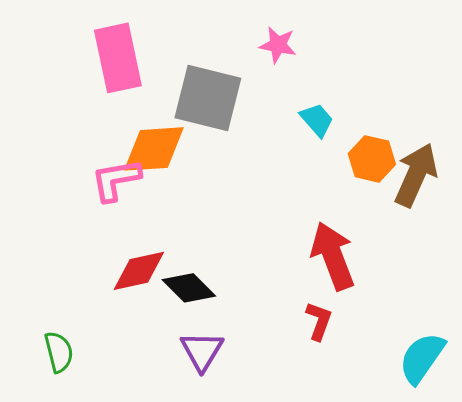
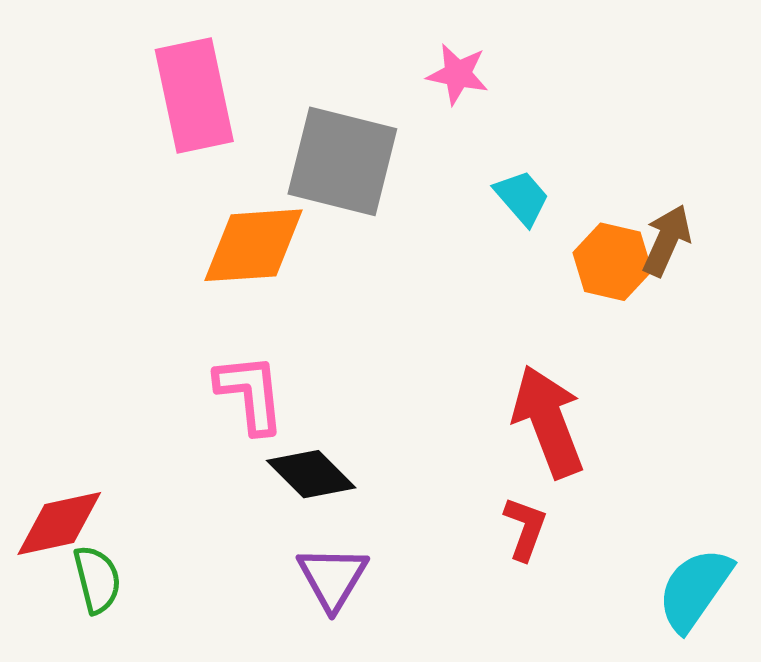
brown arrow: (416, 175) -> (667, 240), moved, size x0.7
pink L-shape: (116, 180) -> (250, 393), moved, turned 94
red diamond: (139, 271) -> (59, 523), moved

